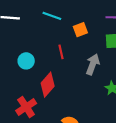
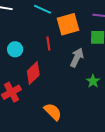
orange square: (80, 30) -> (68, 24), size x1.6

